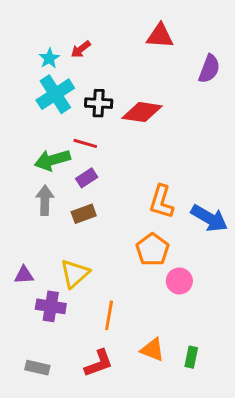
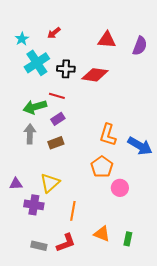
red triangle: (160, 36) -> (107, 40), moved
cyan star: (49, 58) -> (22, 39), moved
gray rectangle: (37, 368) -> (39, 246), moved

